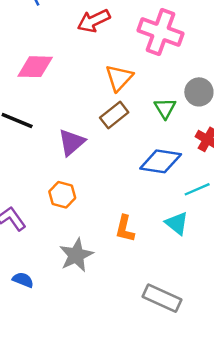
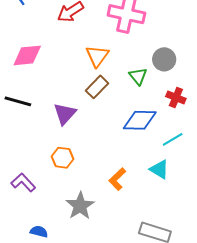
orange L-shape: (125, 229) -> (117, 179), turned 40

